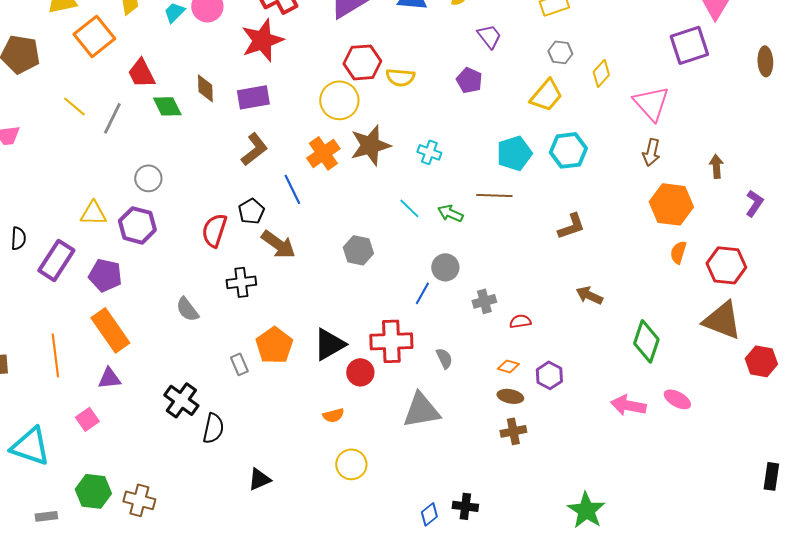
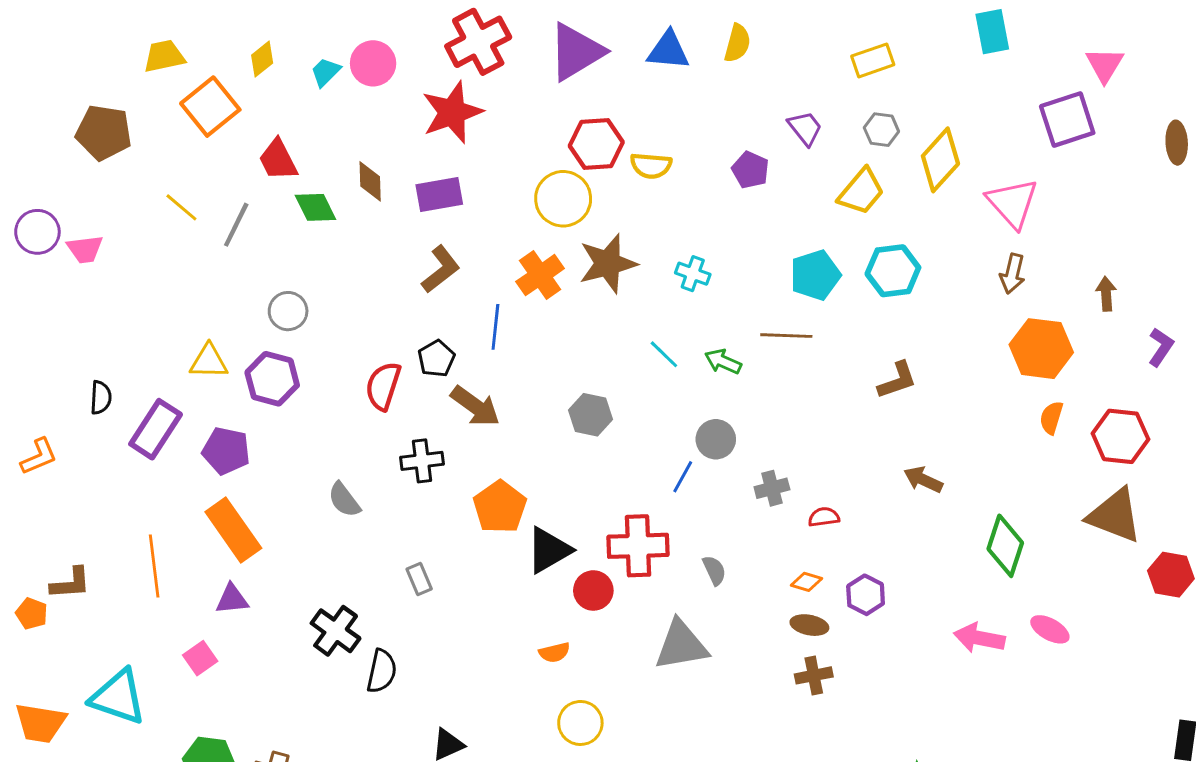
purple trapezoid: (489, 36) -> (805, 128), moved
yellow diamond: (601, 73) -> (940, 160), size x1.6
blue line: (292, 189) -> (495, 327), turned 32
orange pentagon: (274, 345) -> (500, 507), moved

